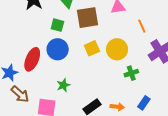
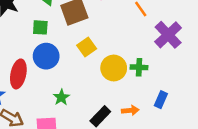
yellow circle: (117, 49) -> (114, 68), moved
green cross: (131, 73) -> (139, 67), turned 32

